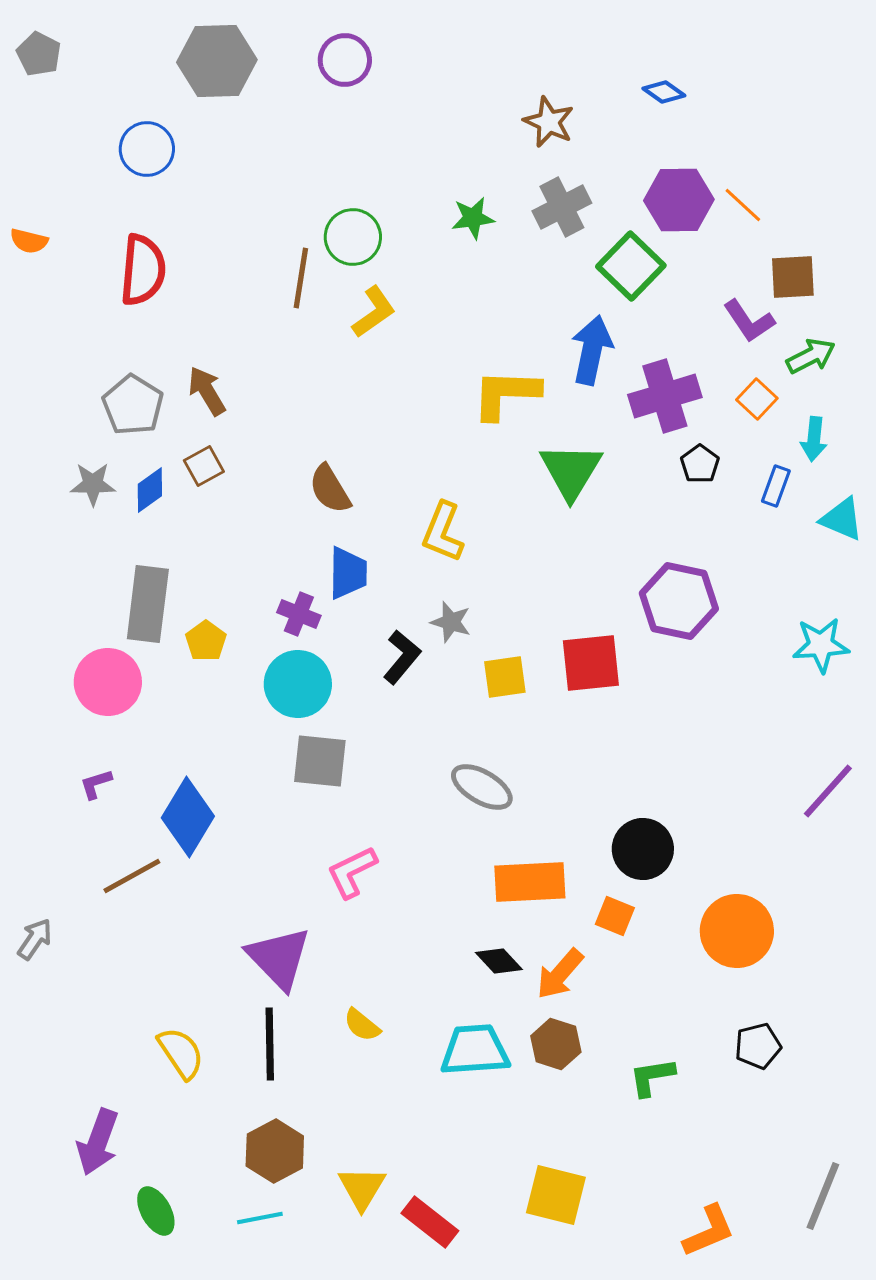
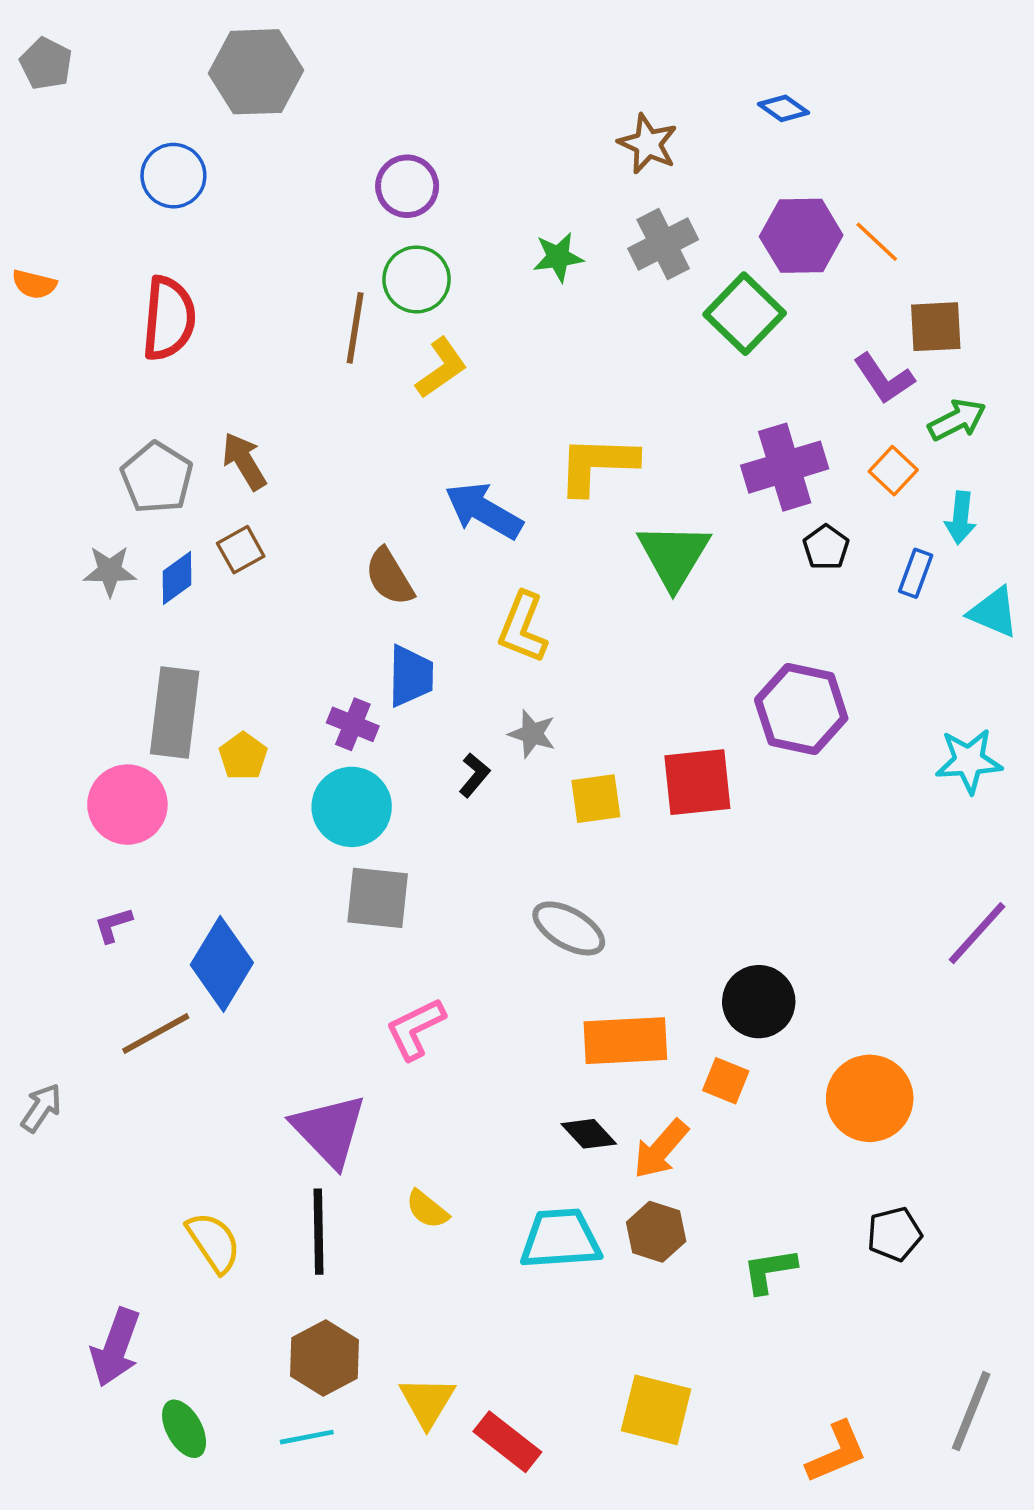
purple circle: (345, 60) -> (407, 186), moved
blue arrow: (592, 350) -> (484, 511), moved, turned -72
black L-shape: (402, 657) -> (474, 775), size x0.7

